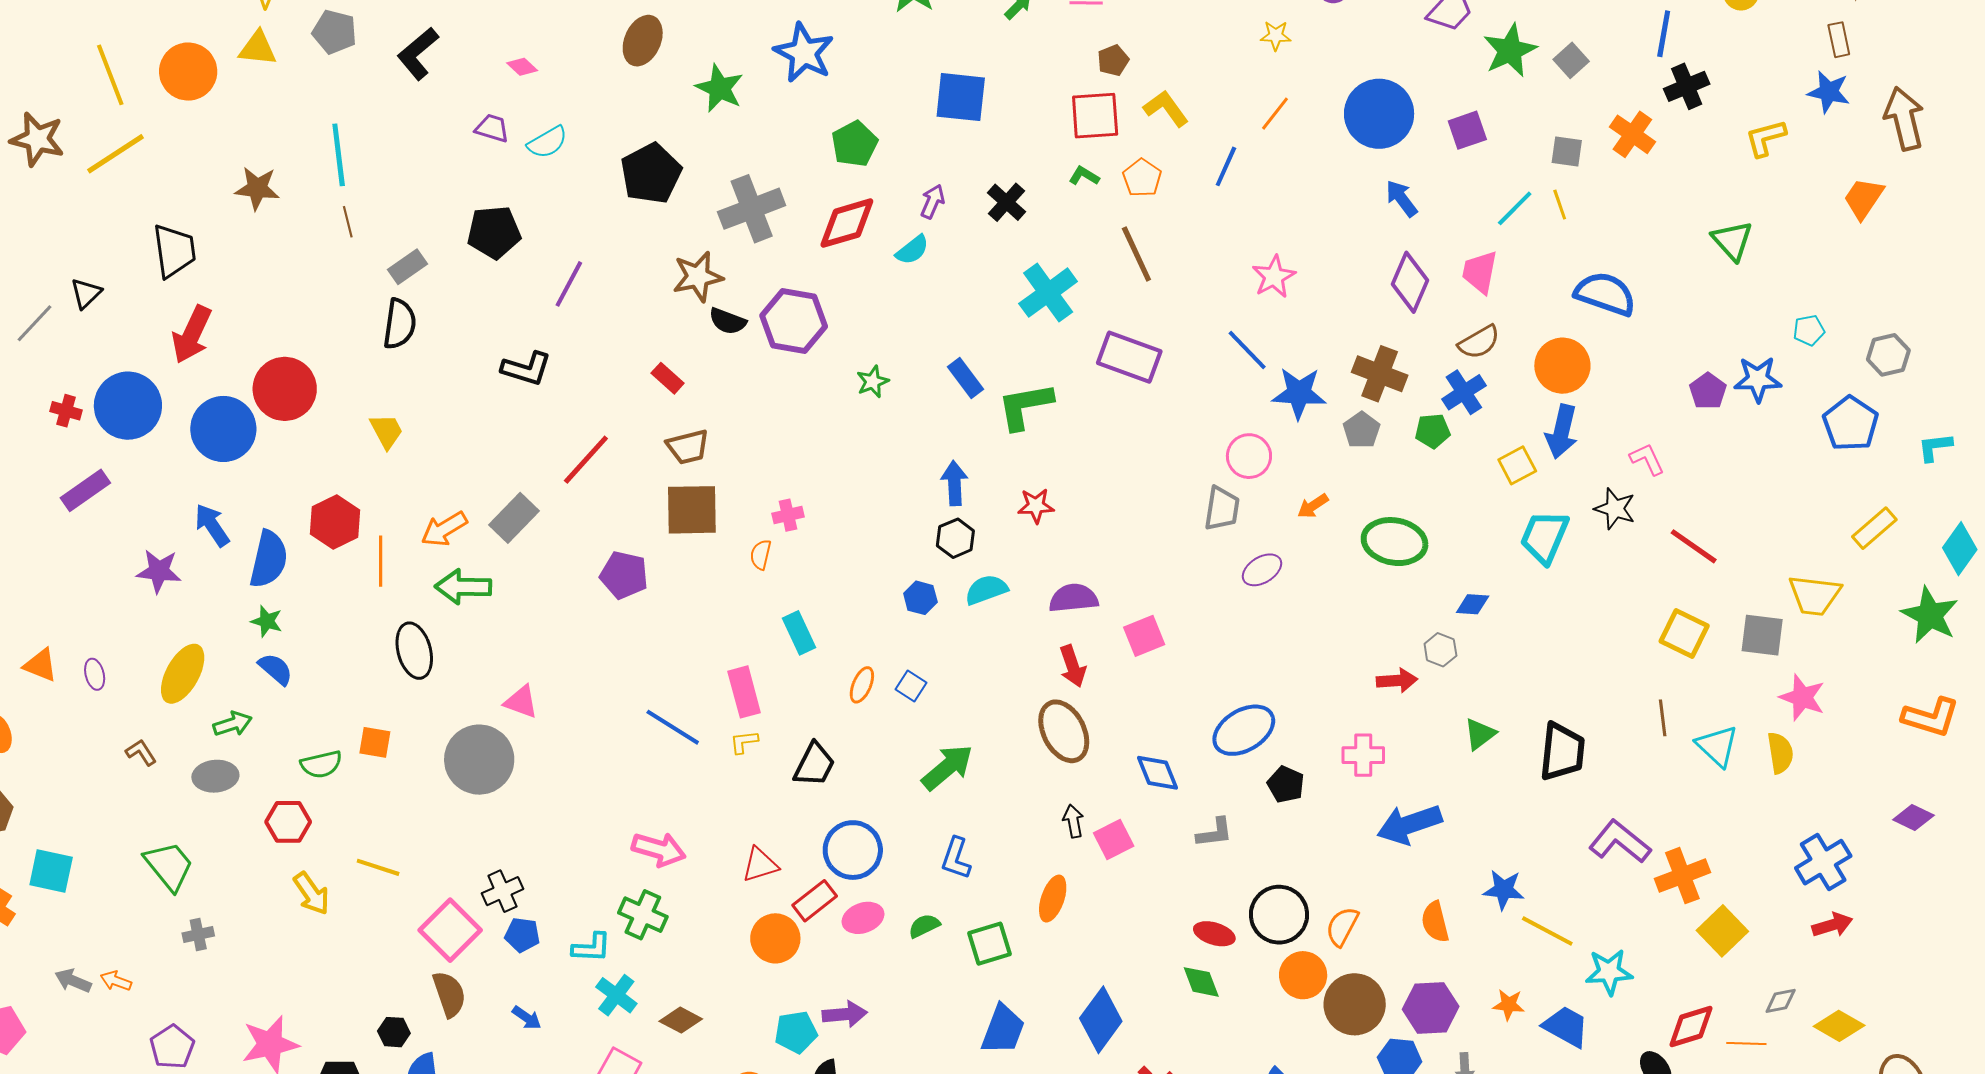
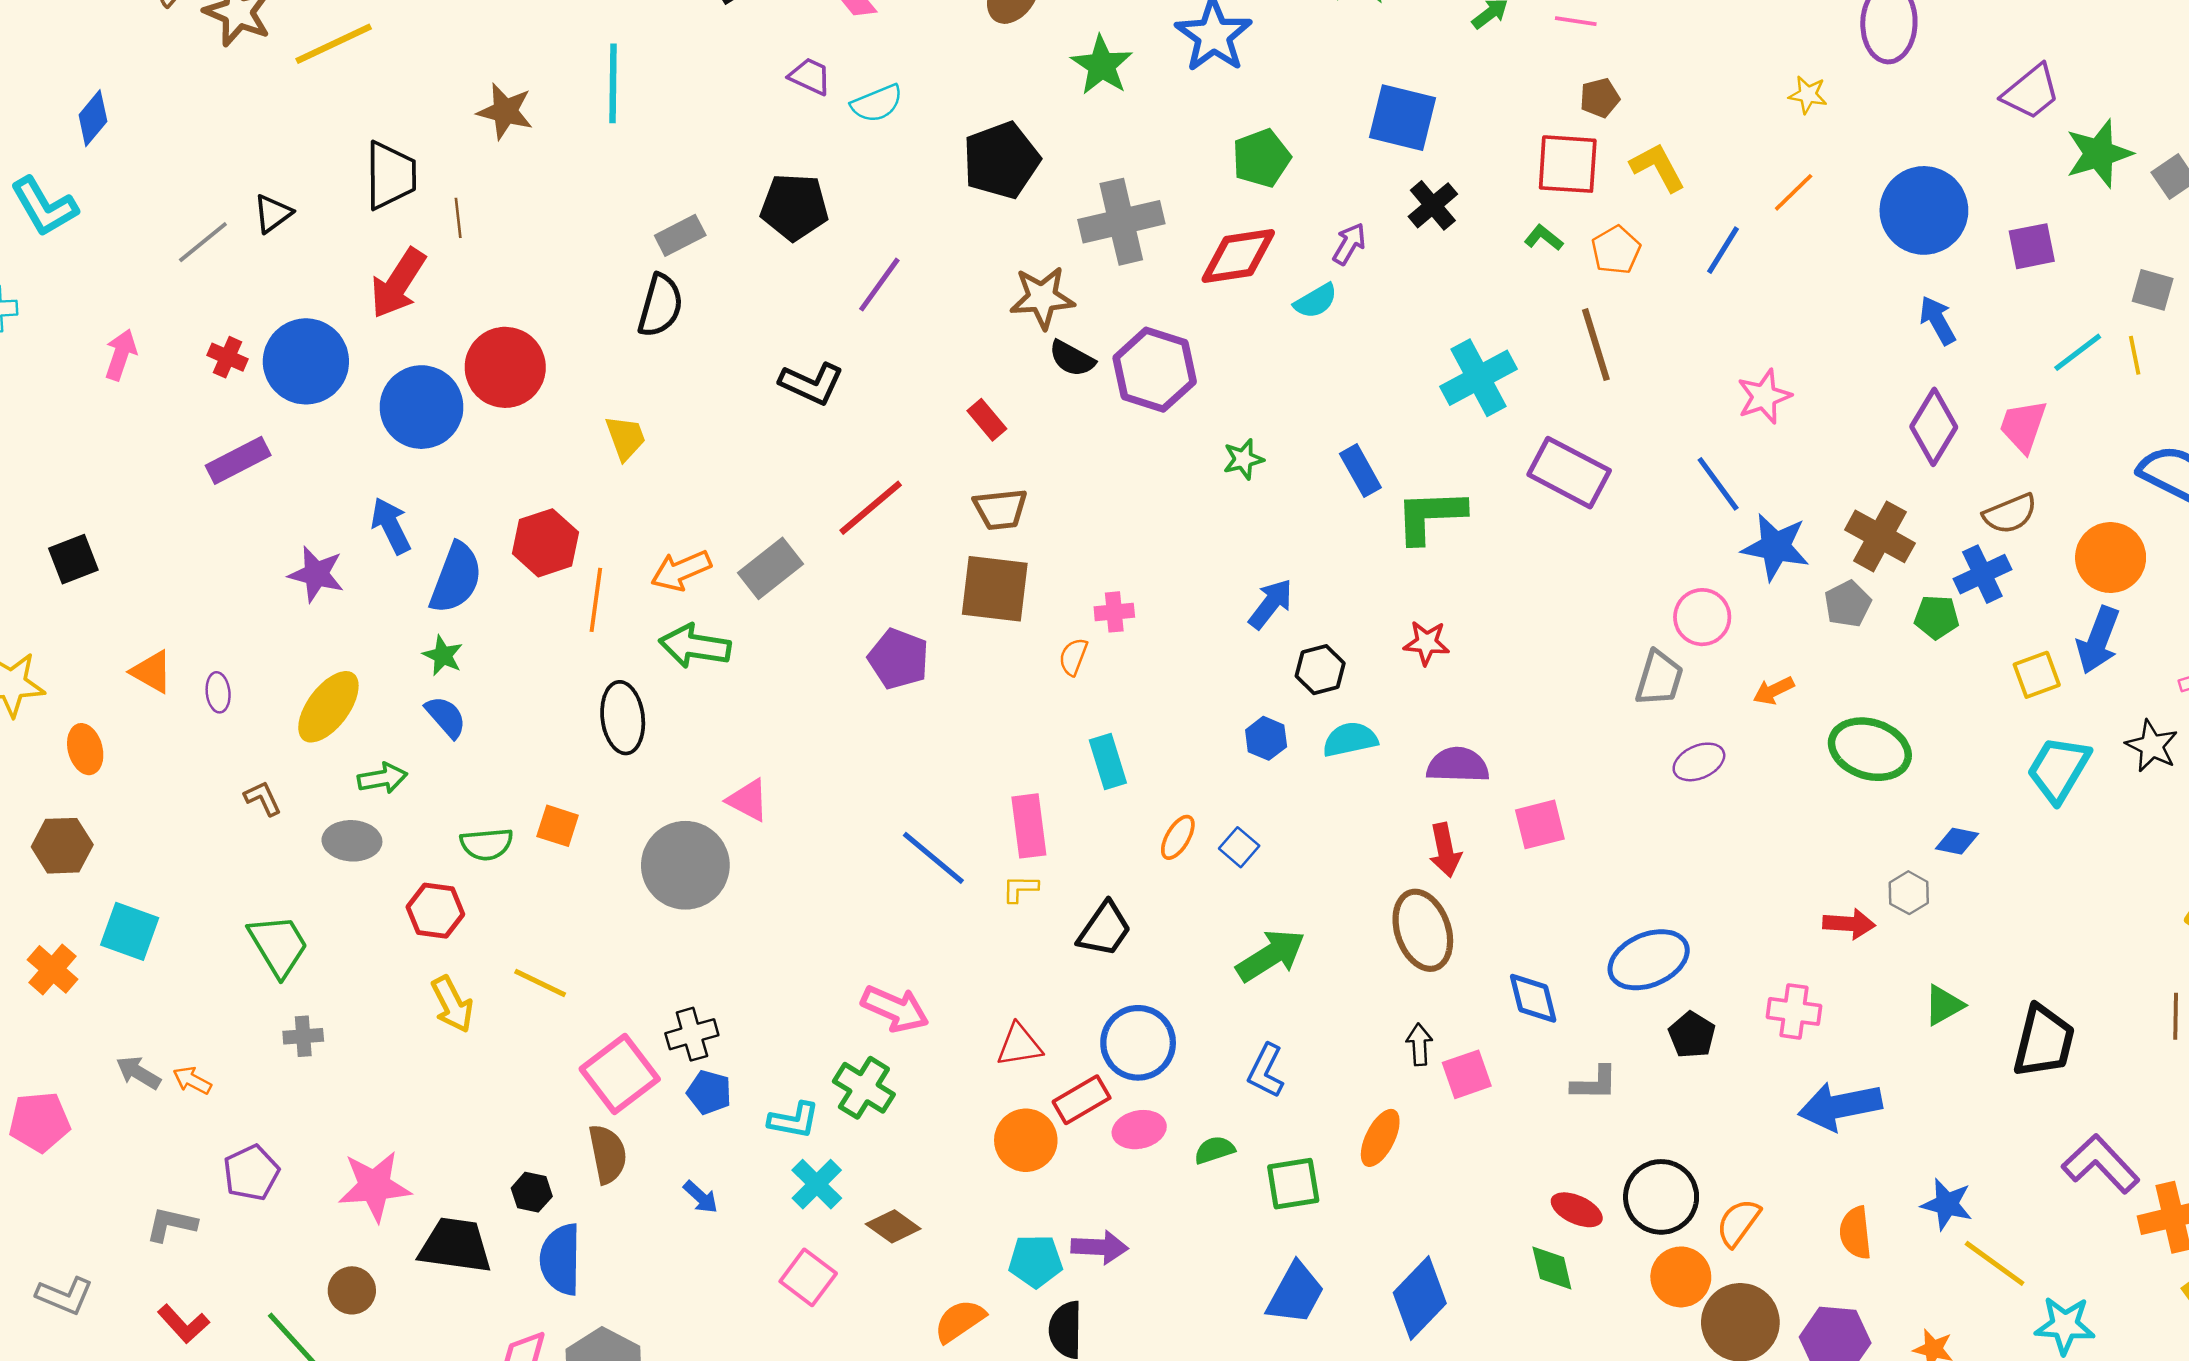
black cross: (1007, 202) -> (1433, 205), moved
brown line: (348, 222) -> (458, 218), moved
blue arrow: (954, 483) -> (1271, 604), moved, turned 33

